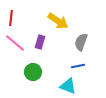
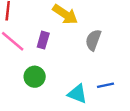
blue line: (78, 66) -> (105, 85), moved

